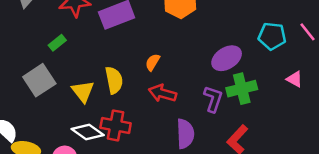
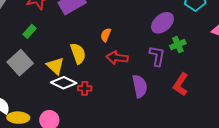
green cross: (242, 89) -> (178, 45), size x0.7
red cross: (116, 125) -> (85, 88), size x0.6
white diamond: (88, 132) -> (64, 83), moved

